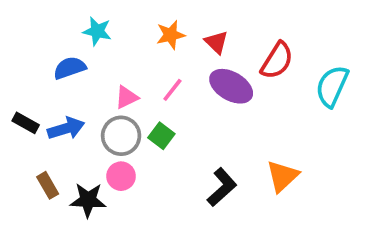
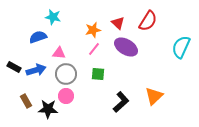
orange star: (171, 35) -> (93, 30), moved
red semicircle: (277, 61) -> (148, 21), moved
pink triangle: (127, 97) -> (59, 53), moved, turned 32
green square: (161, 136) -> (98, 74), moved, turned -32

